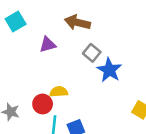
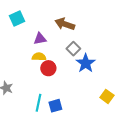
yellow semicircle: (59, 92) -> (39, 57), moved
red circle: (43, 104) -> (48, 68), moved

